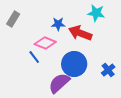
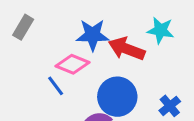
cyan star: (96, 13) -> (161, 30), moved
blue star: (58, 24) -> (93, 35), size x1.5

